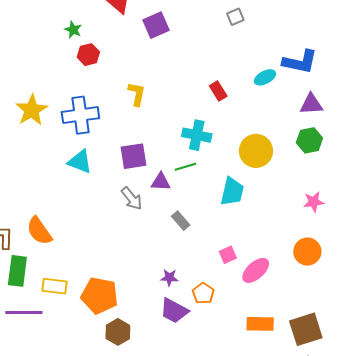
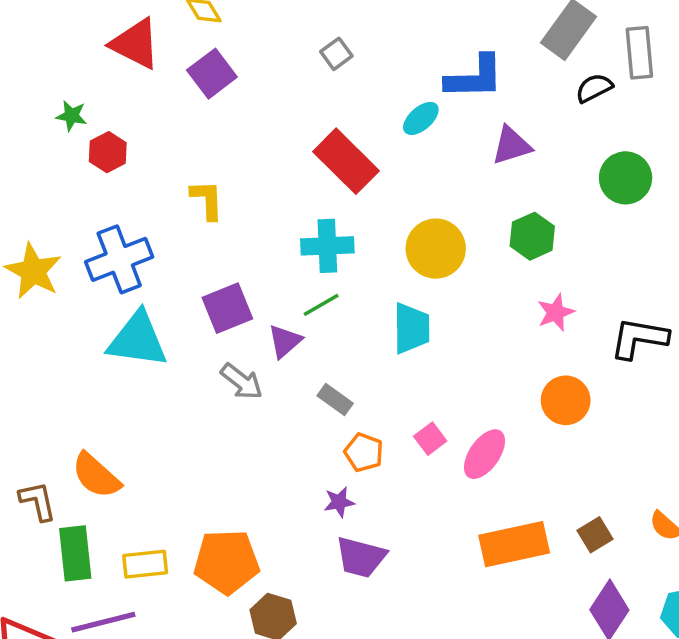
gray square: (235, 17) -> (336, 54), moved
red rectangle: (218, 91) -> (346, 161), size x1.8
green hexagon: (309, 140) -> (532, 236), moved
cyan triangle: (80, 162) -> (138, 340), size x1.4
purple triangle: (161, 182) -> (285, 341), turned -30
orange pentagon: (203, 293) -> (364, 452), moved
orange rectangle: (260, 324) -> (514, 544), size x1.4
brown square: (306, 329) -> (595, 535), size x0.6

